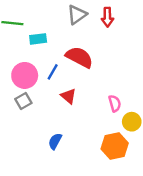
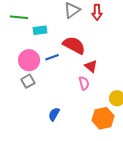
blue line: (53, 72) -> (52, 57), turned 40
red triangle: (68, 96) -> (91, 66), moved
pink semicircle: (115, 103) -> (84, 83), moved

